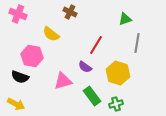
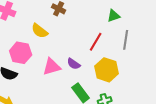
red line: (96, 45) -> (96, 42), moved
pink triangle: (63, 81) -> (52, 67), moved

